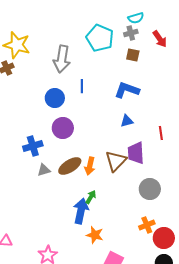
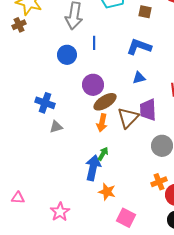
purple circle: (63, 128) -> (93, 85), moved
blue cross: (33, 146) -> (45, 103), turned 36
brown ellipse: (70, 166) -> (105, 102), moved

